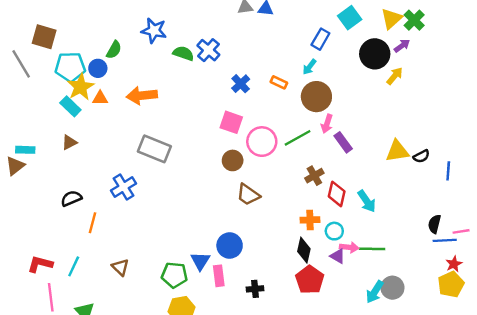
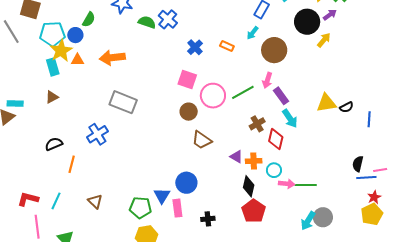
brown circle: (316, 97) -> (274, 50), moved
cyan rectangle: (70, 106) -> (53, 67), turned 30
cyan arrow: (367, 201) -> (290, 118), moved
purple triangle: (338, 256) -> (236, 157), moved

